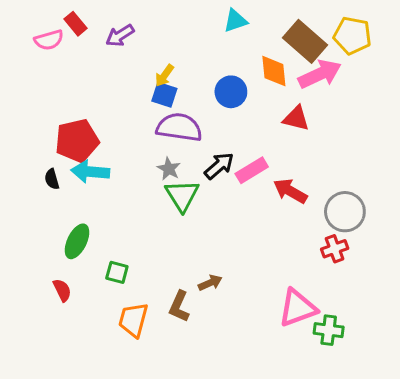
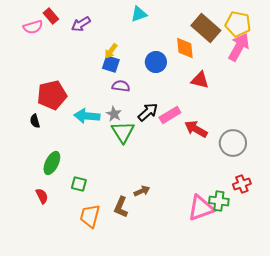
cyan triangle: (235, 21) -> (139, 14), moved
pink arrow: (320, 74) -> (239, 47), moved, turned -36
purple semicircle: (179, 127) -> (121, 86), size x0.6
cyan arrow: (90, 172) -> (87, 116), moved
red cross: (335, 249) -> (242, 184), moved
green cross: (329, 330) -> (219, 201), moved

